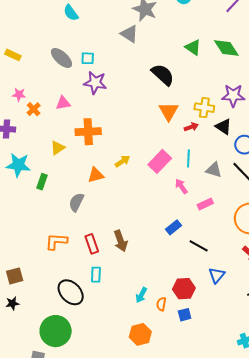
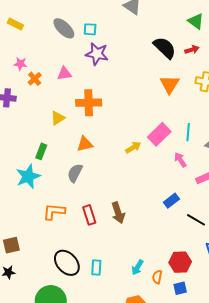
red arrow: (191, 127) -> (192, 50), moved
yellow arrow: (122, 161) -> (133, 147), moved
cyan star: (18, 165) -> (28, 177), moved, turned -30
orange triangle: (96, 175) -> (85, 144), moved
cyan rectangle: (96, 275) -> (96, 268), moved

